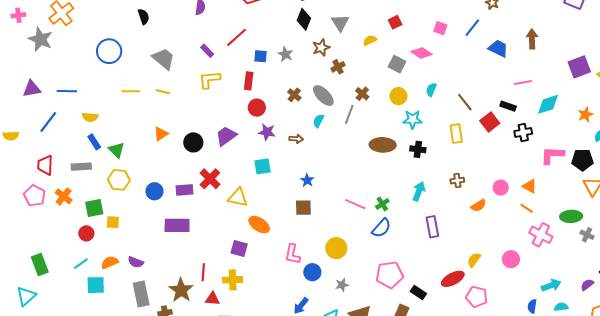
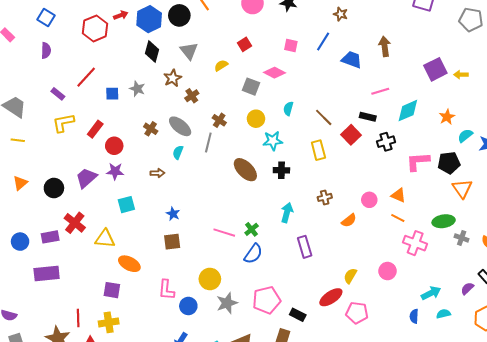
red rectangle: (249, 81) -> (95, 129), moved, turned 36
purple star: (267, 132) -> (115, 171), moved
brown ellipse: (383, 145) -> (245, 170), turned 50
gray star: (342, 285) -> (227, 303), moved, size x1.5

